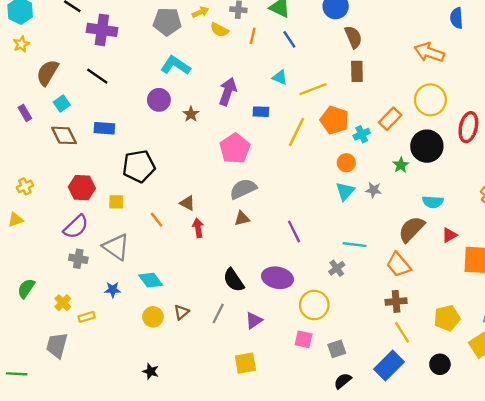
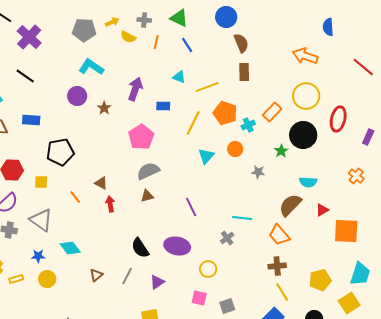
purple cross: (102, 30) -> (29, 37), turned 35
cyan triangle: (345, 191) -> (206, 156), moved
yellow circle: (314, 305) -> (208, 269), size x0.7
yellow circle: (153, 317) -> (47, 279), moved

